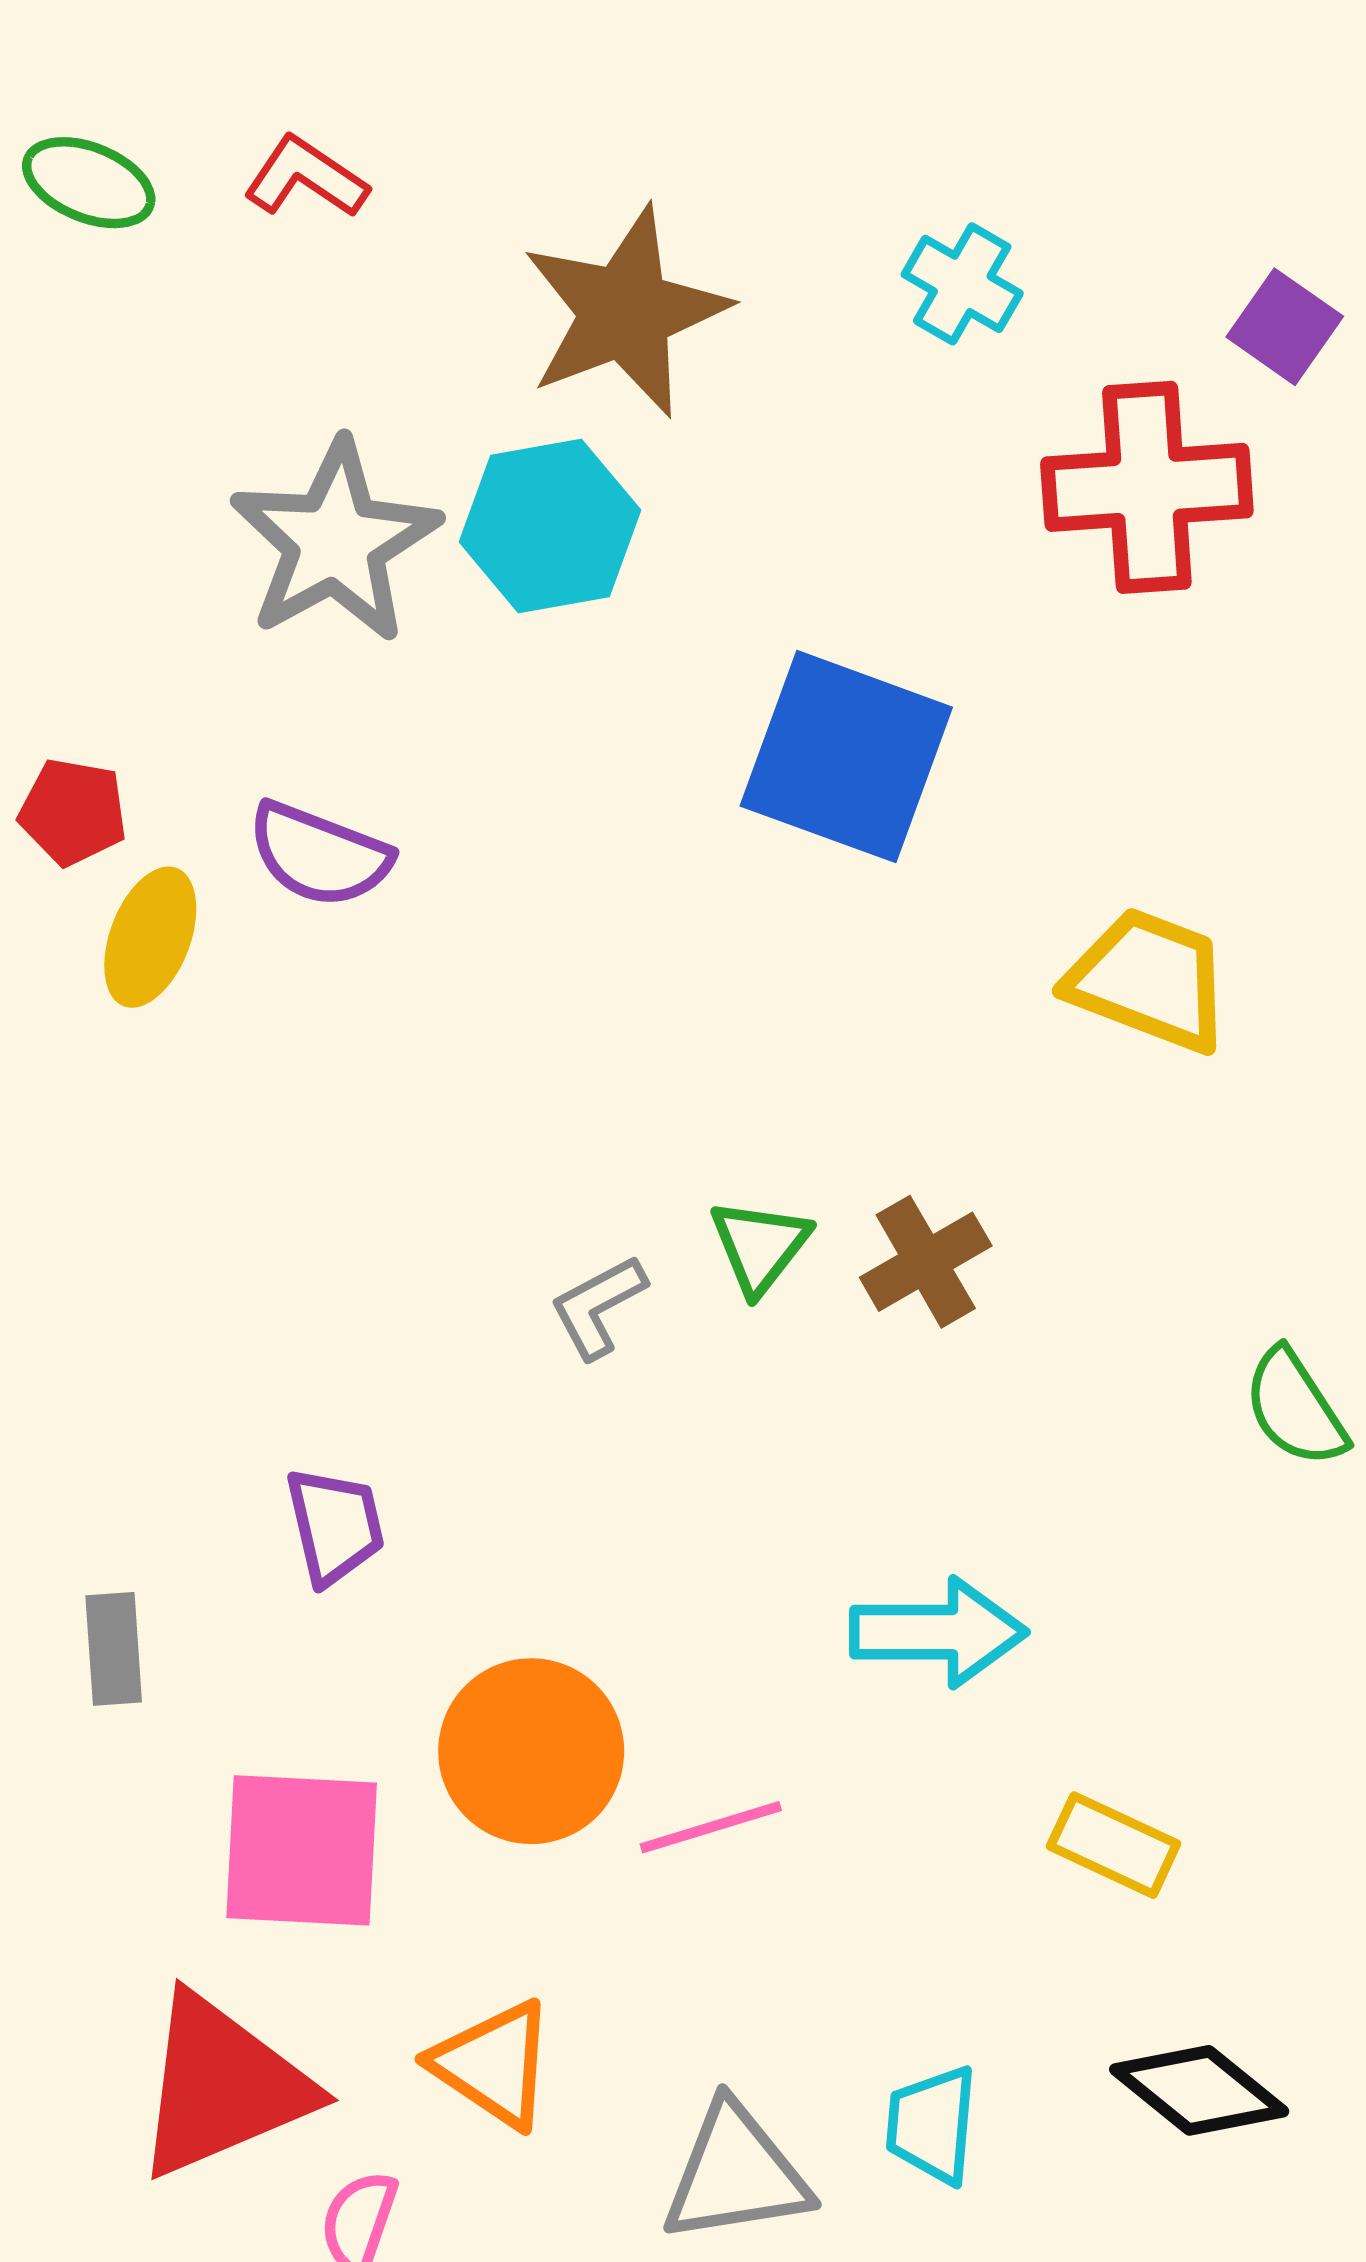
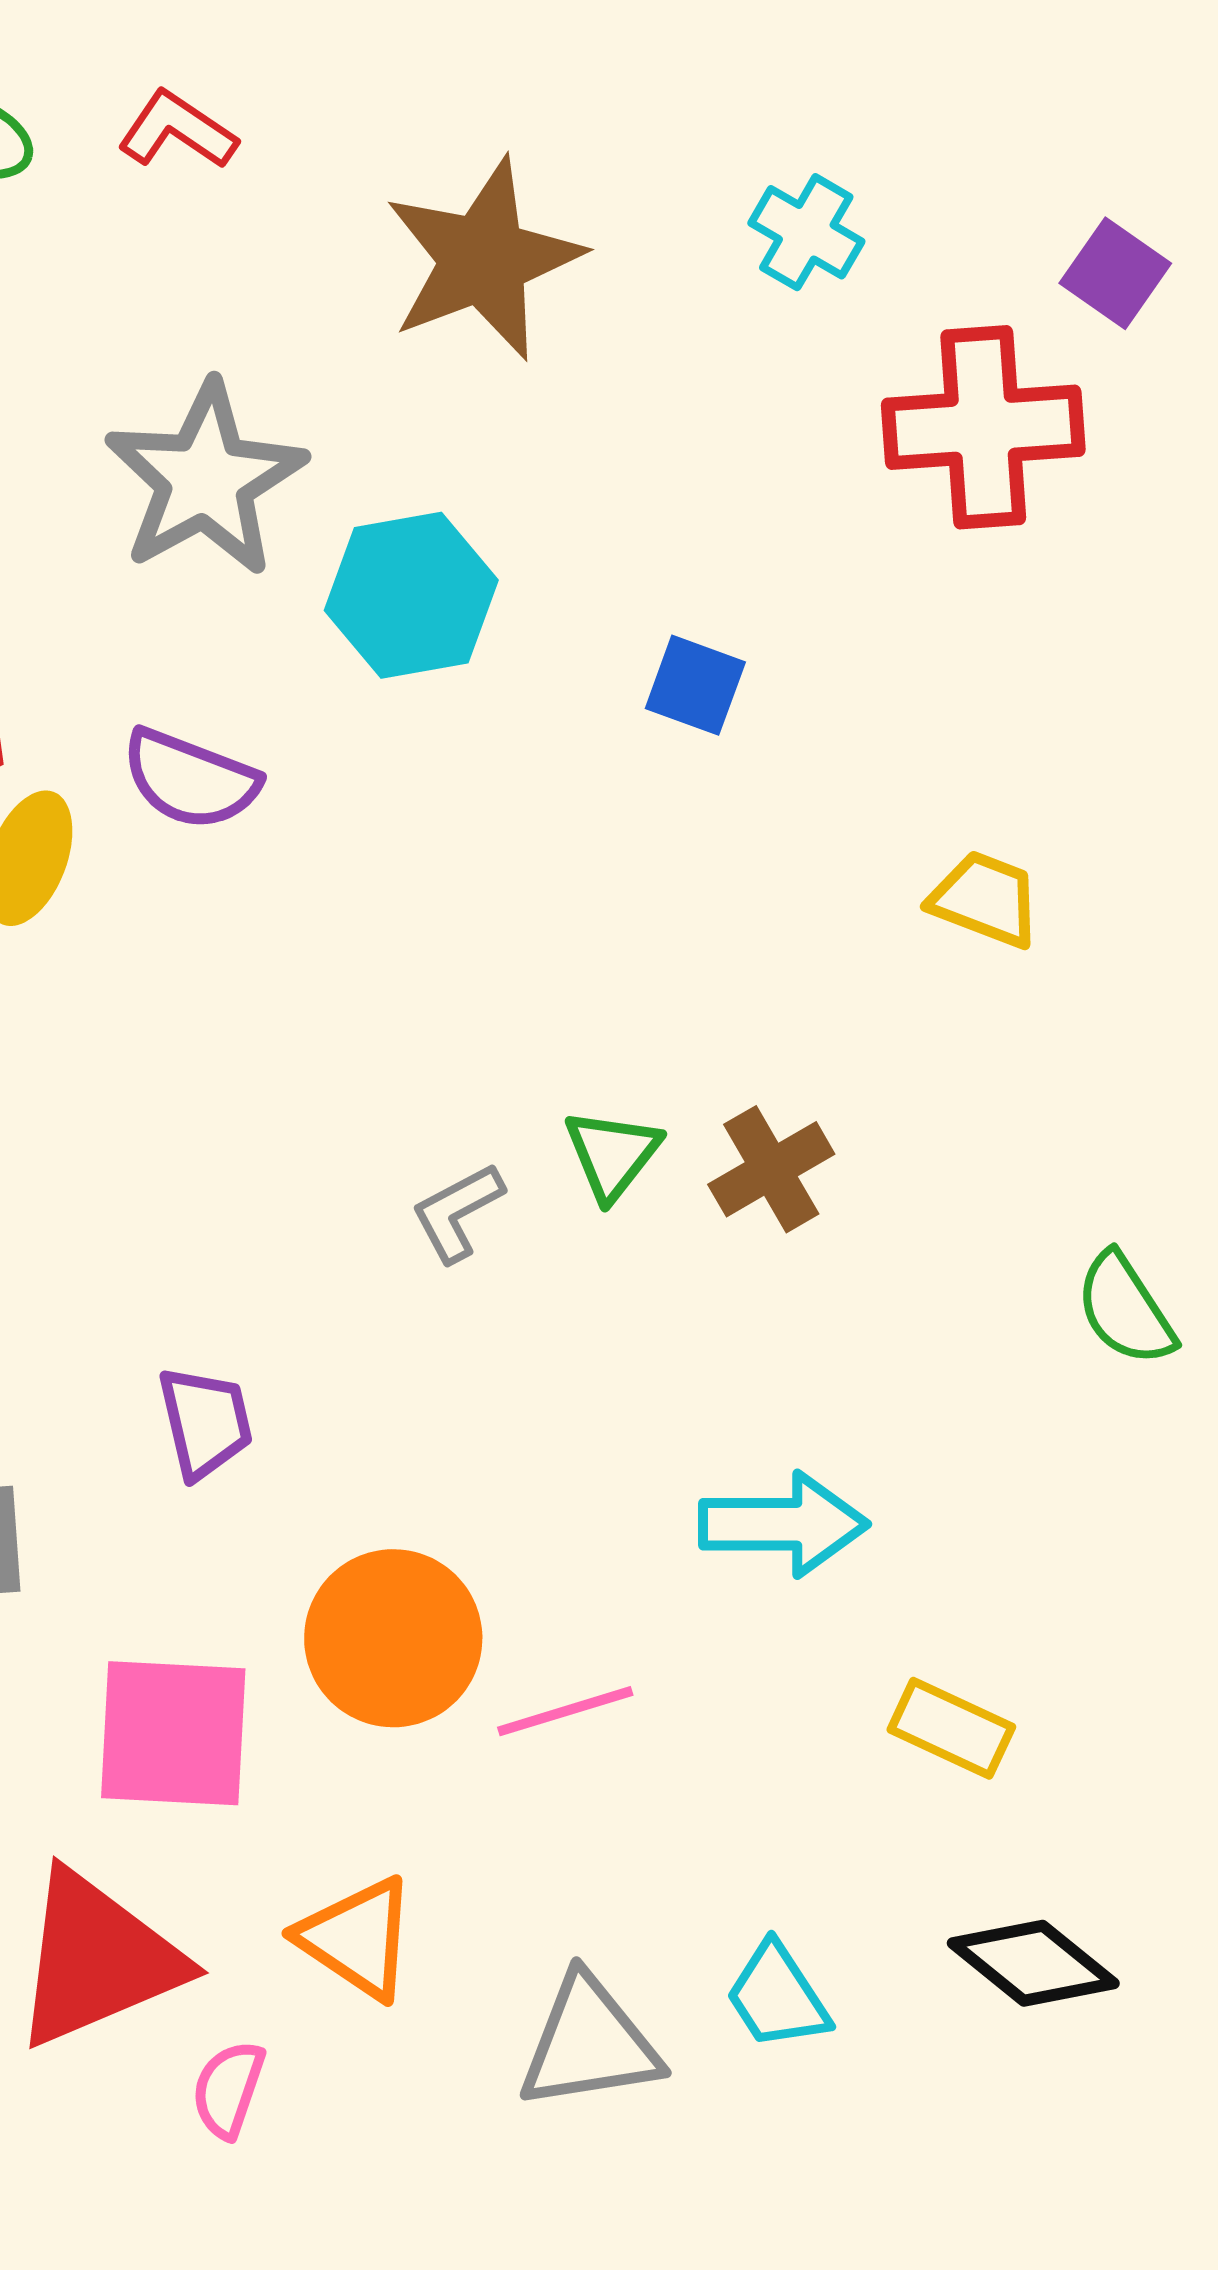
cyan hexagon: (550, 526) -> (411, 595), moved
blue square: (846, 757) -> (695, 685), size x0.5
yellow trapezoid: (1149, 980) -> (985, 899), size x0.7
cyan trapezoid: (932, 2125) -> (777, 1996), turned -38

